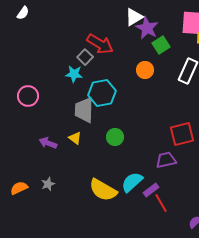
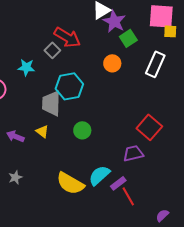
cyan star: (74, 74) -> (26, 67), moved
red square: (182, 134) -> (149, 127), turned -35

